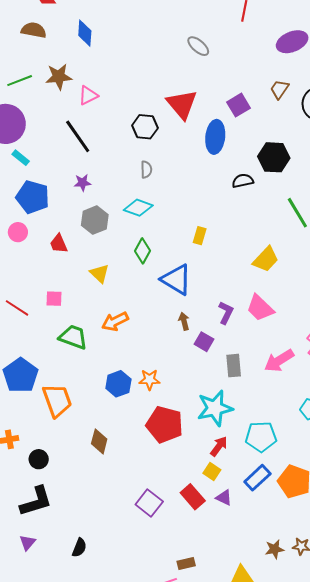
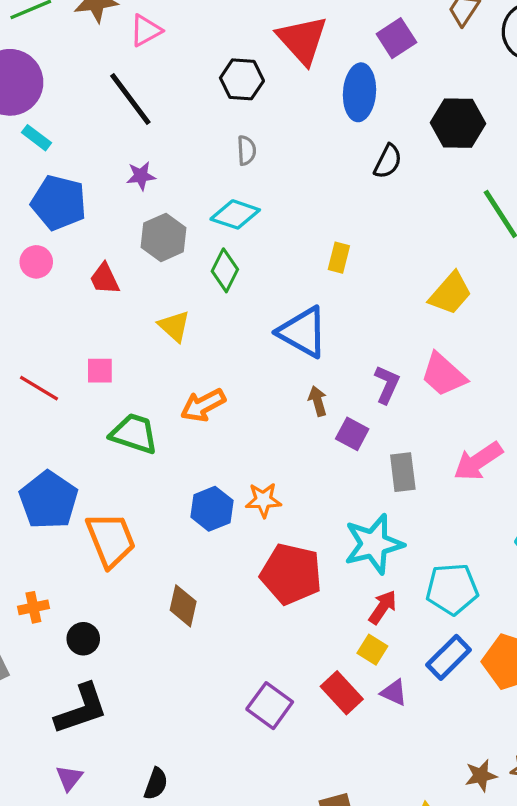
black semicircle: (243, 181) -> (388, 161), moved, turned 130
green diamond: (143, 251) -> (225, 270), moved

